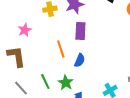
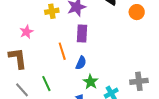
green star: (66, 83) -> (91, 82), moved

